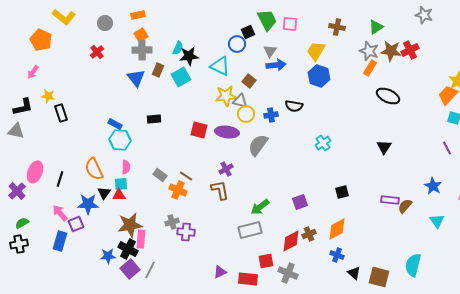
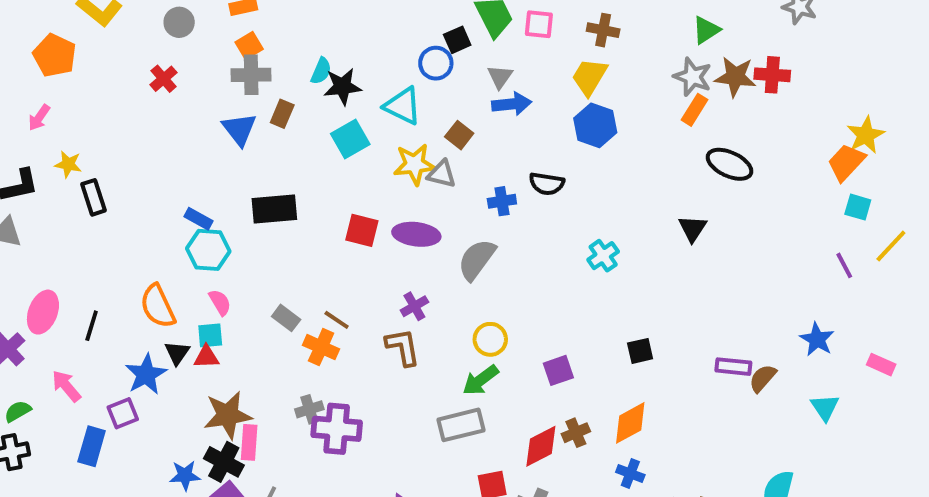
brown cross: (337, 27) -> (603, 30), moved
red cross: (410, 50) -> (772, 75), turned 30
cyan square: (181, 77) -> (350, 139), moved
yellow circle: (246, 114) -> (490, 339), moved
black rectangle: (154, 119) -> (274, 209), size x1.6
black triangle: (384, 147) -> (693, 228), moved
pink semicircle: (126, 167) -> (220, 302), turned -32
blue star: (88, 204) -> (146, 374), turned -30
pink arrow: (60, 213) -> (66, 386), moved
purple cross: (186, 232) -> (337, 429), size x1.4

